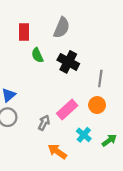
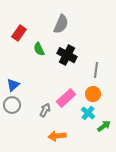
red rectangle: (24, 32) -> (19, 33), moved, turned 35
cyan cross: (84, 135) -> (88, 113), moved
orange arrow: (57, 151) -> (57, 136), turned -42

